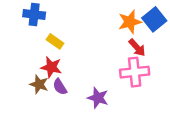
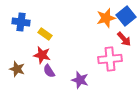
blue cross: (34, 14) -> (21, 22), moved
red arrow: (137, 48) -> (124, 39), moved
brown star: (39, 84) -> (17, 69), moved

